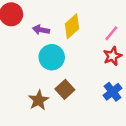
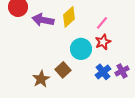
purple arrow: (41, 30) -> (43, 20), size x1.5
cyan circle: (52, 57) -> (81, 49), moved

